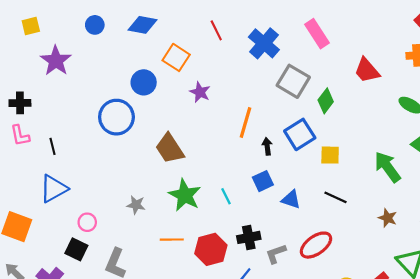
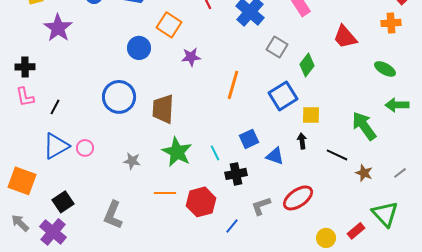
gray square: (293, 81) -> (277, 47), size x0.7
purple star: (200, 92) -> (191, 57), turned -30
blue circle: (116, 117) -> (119, 97), moved
black line: (53, 146) -> (55, 107), turned 42
black arrow: (267, 146) -> (302, 141), moved
brown trapezoid: (170, 149) -> (163, 109), turned 36
black line: (335, 197) -> (337, 155), moved
pink circle: (87, 222) -> (85, 148), moved
black cross: (249, 237) -> (236, 174), moved
black square: (76, 249) -> (63, 202), moved, turned 30

